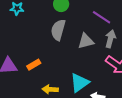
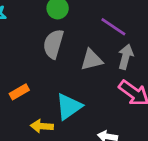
cyan triangle: (80, 83) -> (69, 107), moved

